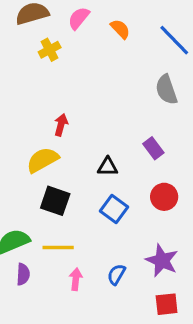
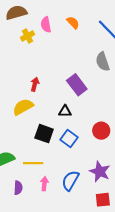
pink semicircle: (79, 18) -> (46, 25), moved, turned -49
purple rectangle: (153, 148) -> (77, 85), moved, size x1.5
black square: (55, 201) -> (44, 134), moved
purple semicircle: (23, 274) -> (18, 188), moved
blue semicircle: (116, 274) -> (70, 181), size x1.5

